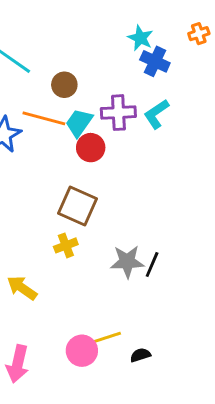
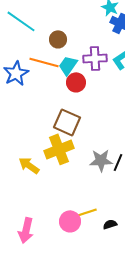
yellow cross: (66, 245) -> (59, 149), size x1.8
yellow arrow: (22, 288) -> (29, 165), moved

